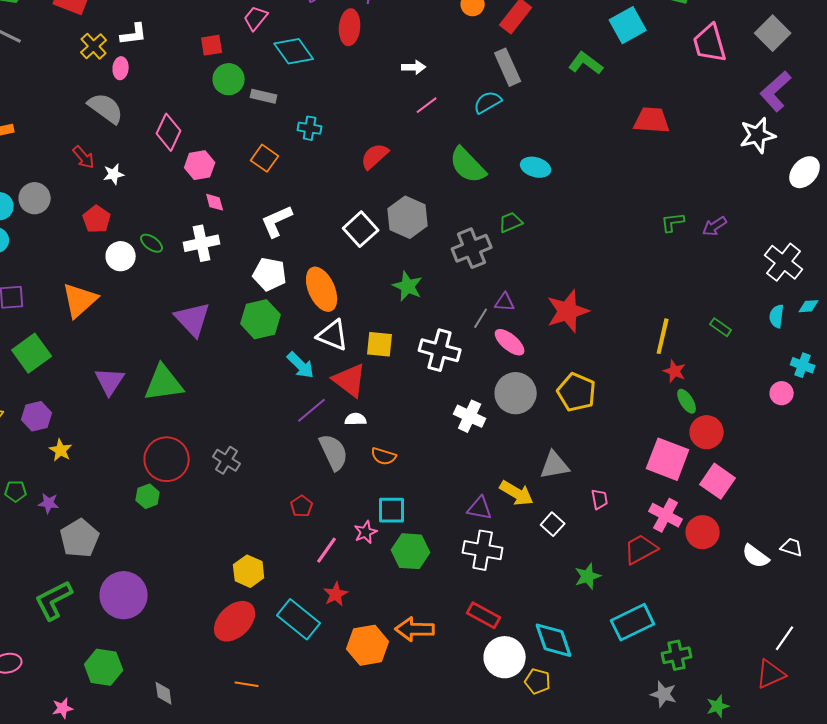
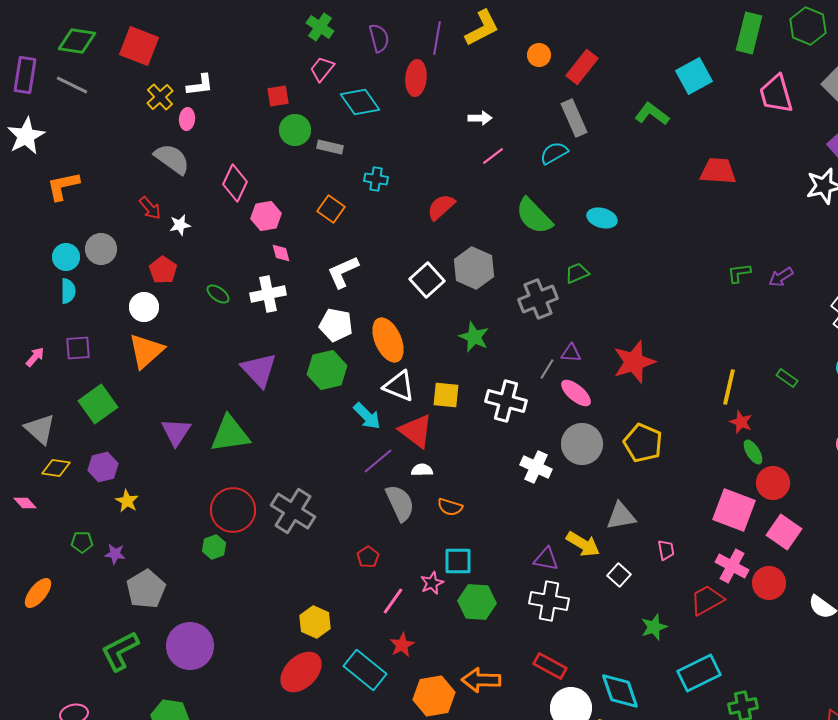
white circle: (121, 256) -> (144, 307), moved
gray cross: (227, 460) -> (293, 511), size x1.6

